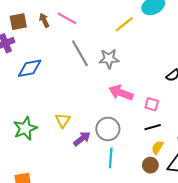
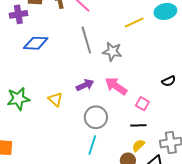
yellow triangle: (63, 120) -> (55, 99), turned -35
purple arrow: (82, 139) -> (85, 85), moved

